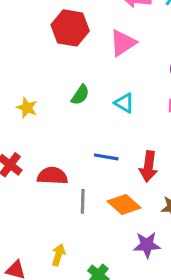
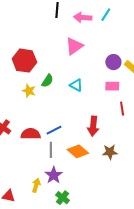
red hexagon: (70, 28) -> (24, 61), moved
yellow star: (27, 108) -> (29, 91), moved
blue line: (106, 157) -> (54, 130), moved, turned -35
purple star: (147, 245) -> (54, 175), moved, turned -30

